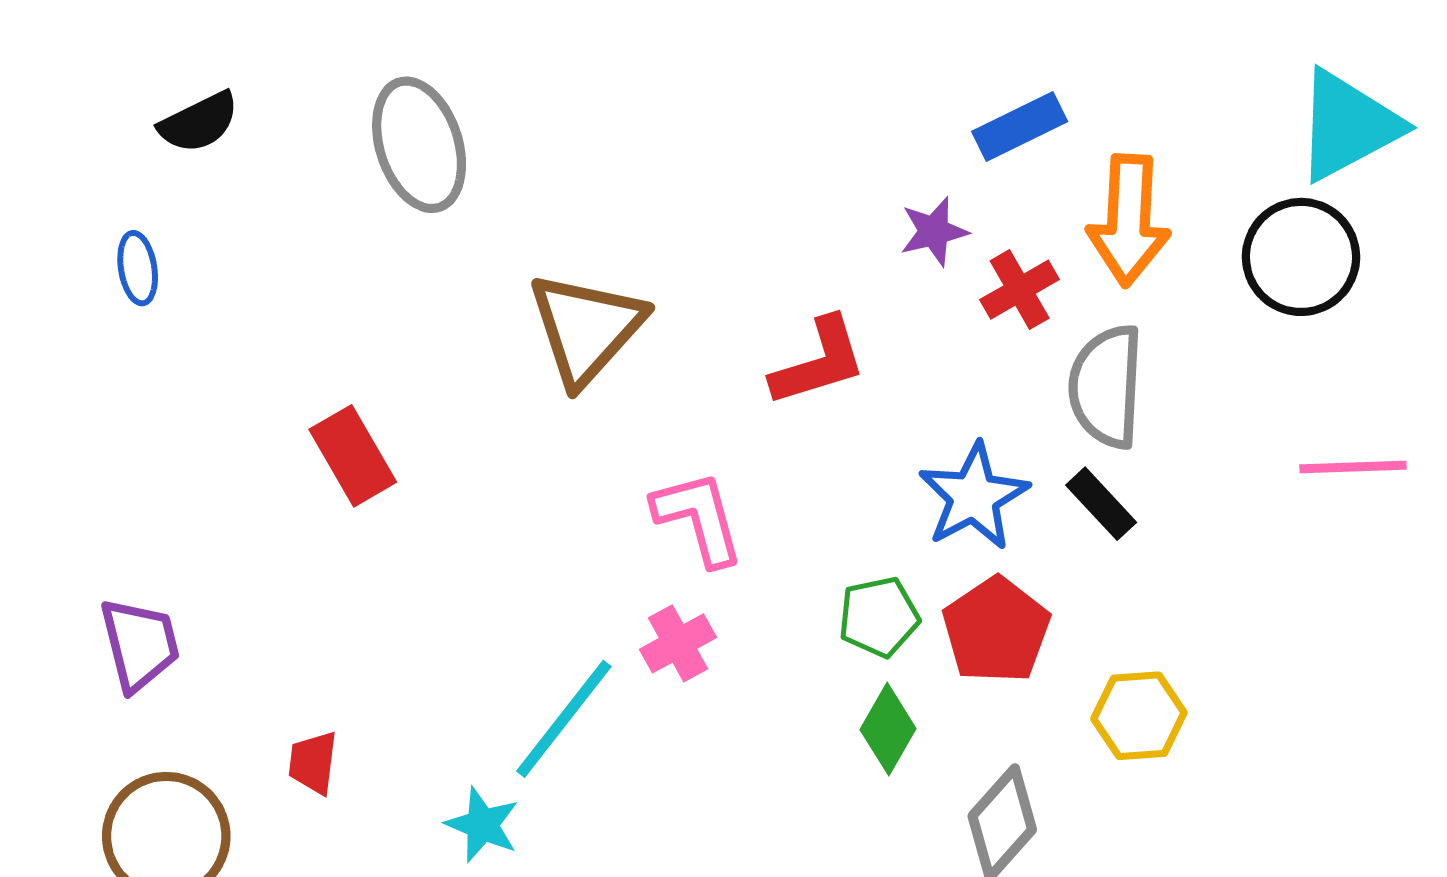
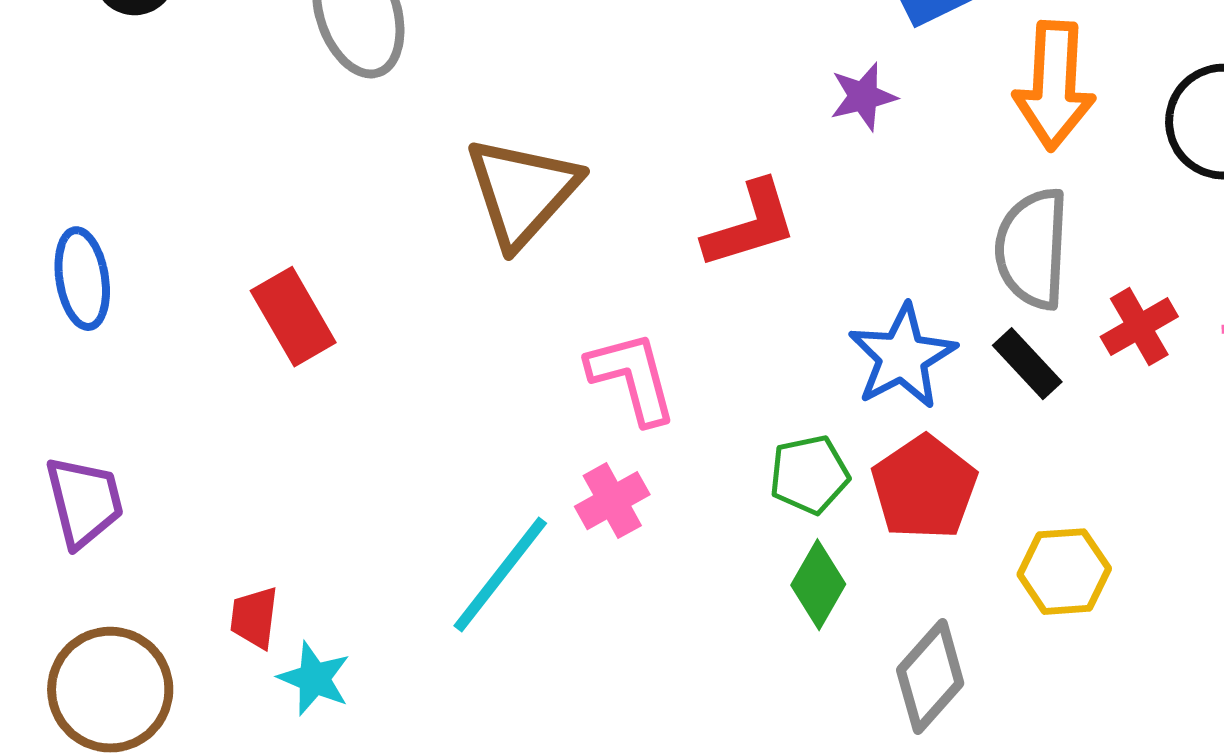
blue ellipse: (138, 268) -> (82, 279), moved, size x1.4
red cross: (1020, 290) -> (1139, 327), moved
cyan star: (482, 825) -> (314, 679), moved

